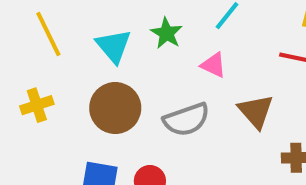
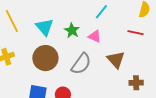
green star: (167, 33) -> (72, 30), moved
gray semicircle: (186, 120) -> (81, 64), turned -35

